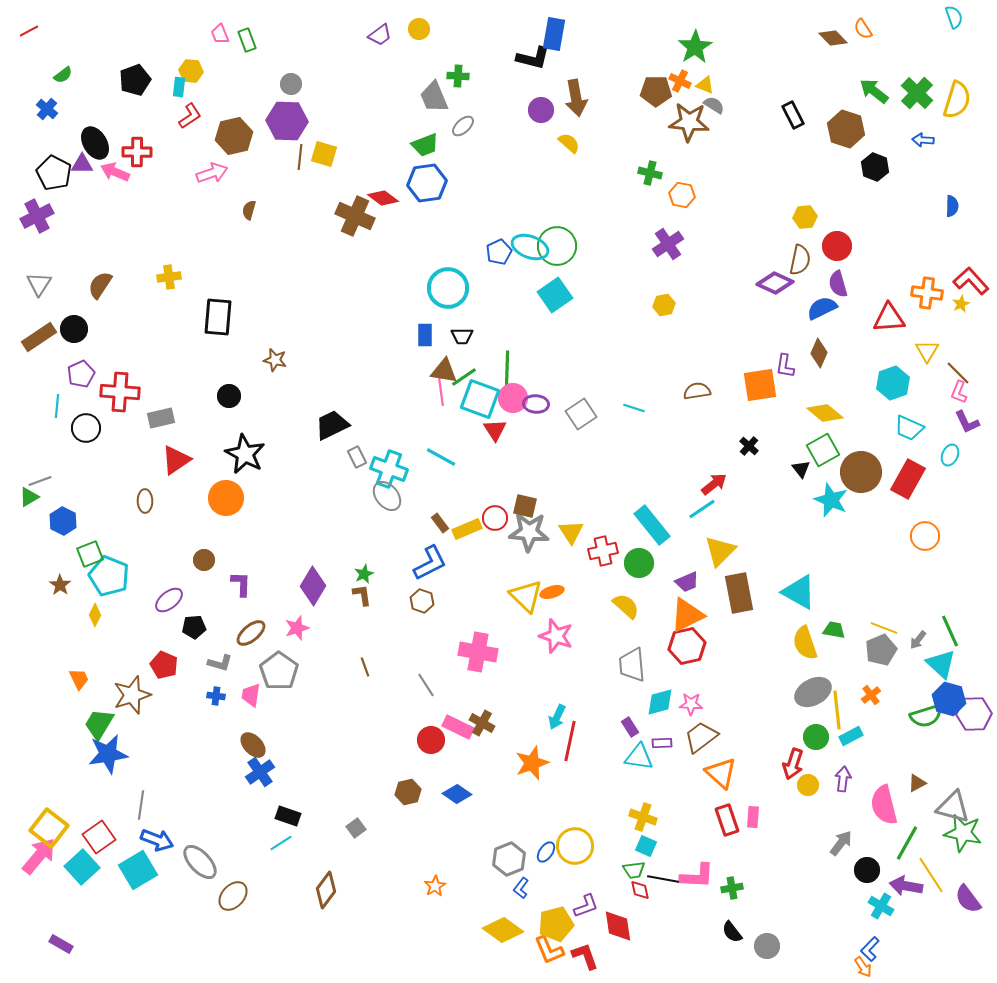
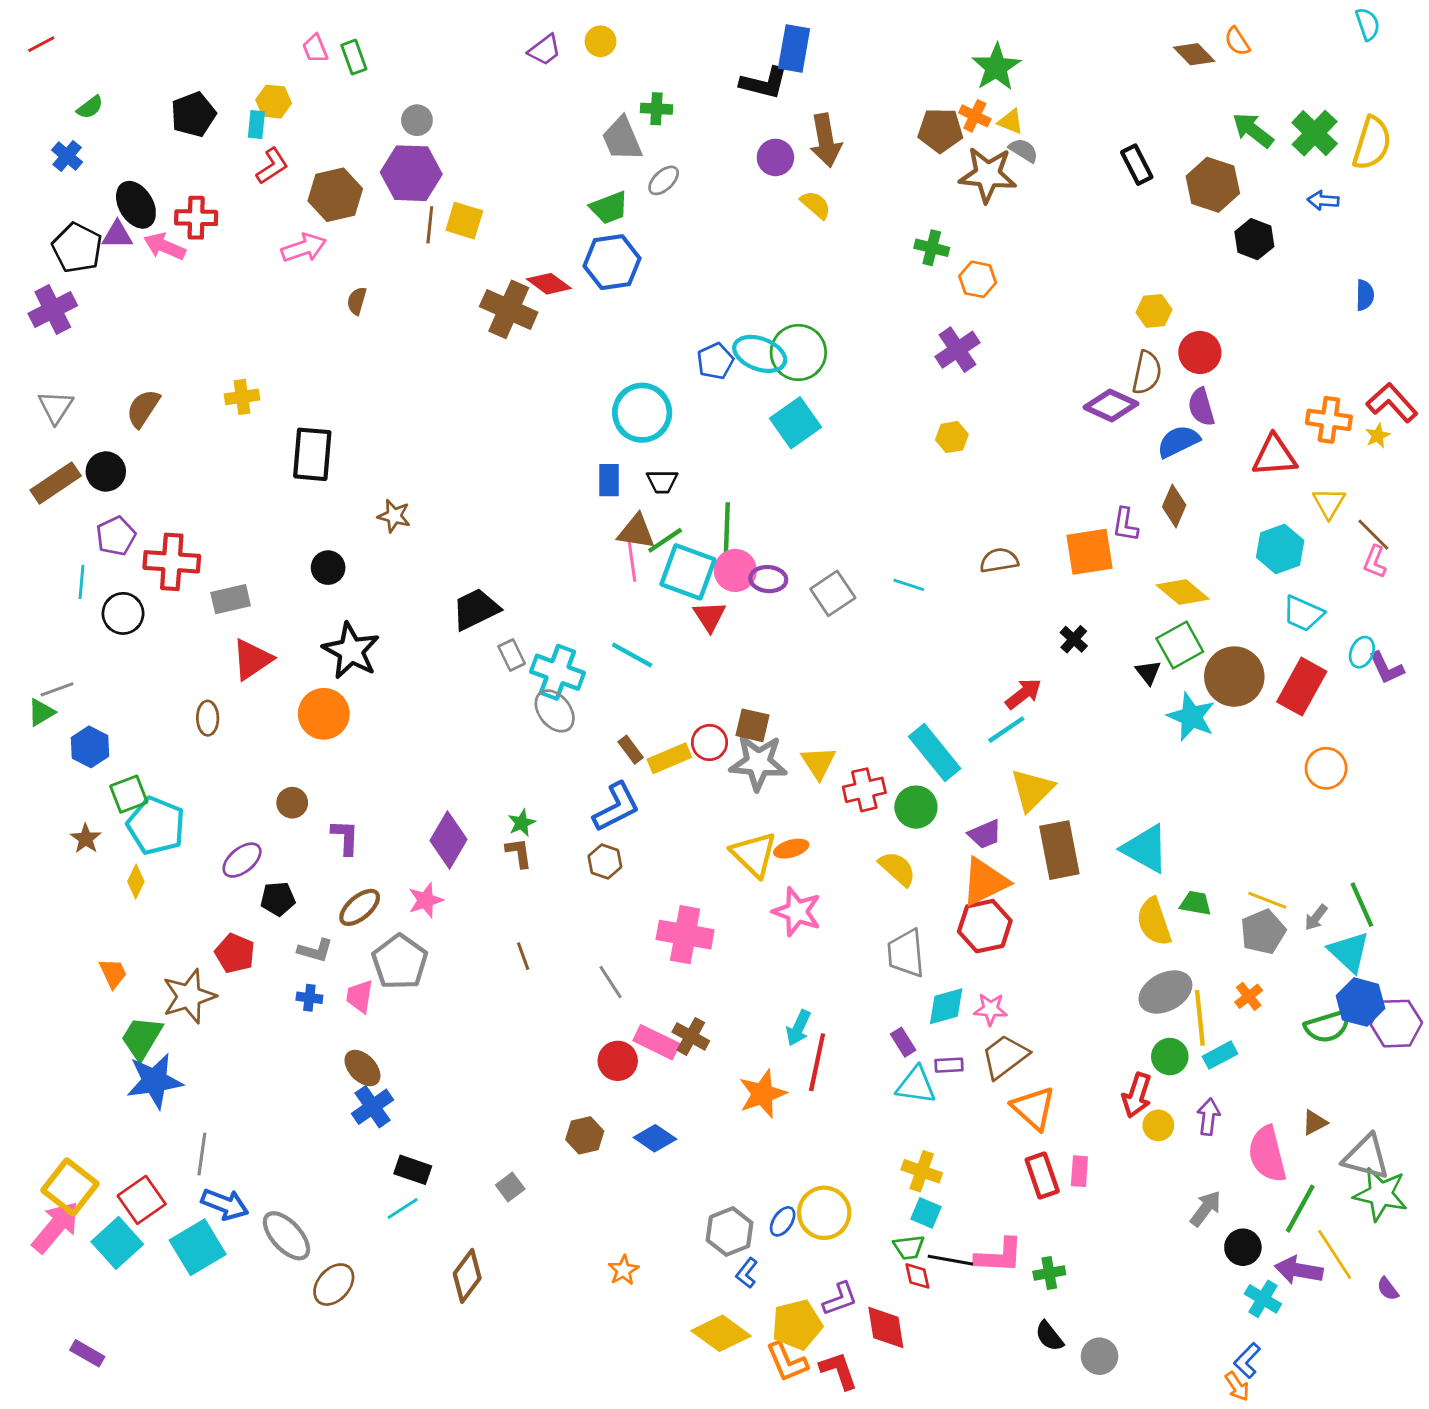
purple L-shape: (967, 422) -> (1386, 668), moved
purple semicircle: (968, 899) -> (1388, 1289), size x0.6

